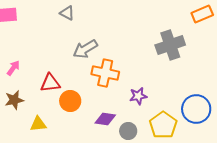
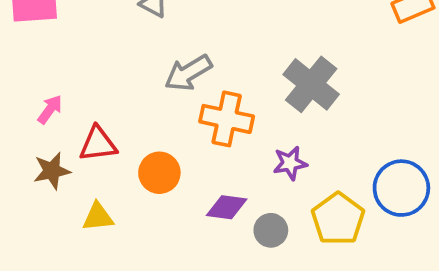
gray cross: (170, 45) -> (311, 84), moved, turned -32
red triangle: (50, 83) -> (98, 144), moved

